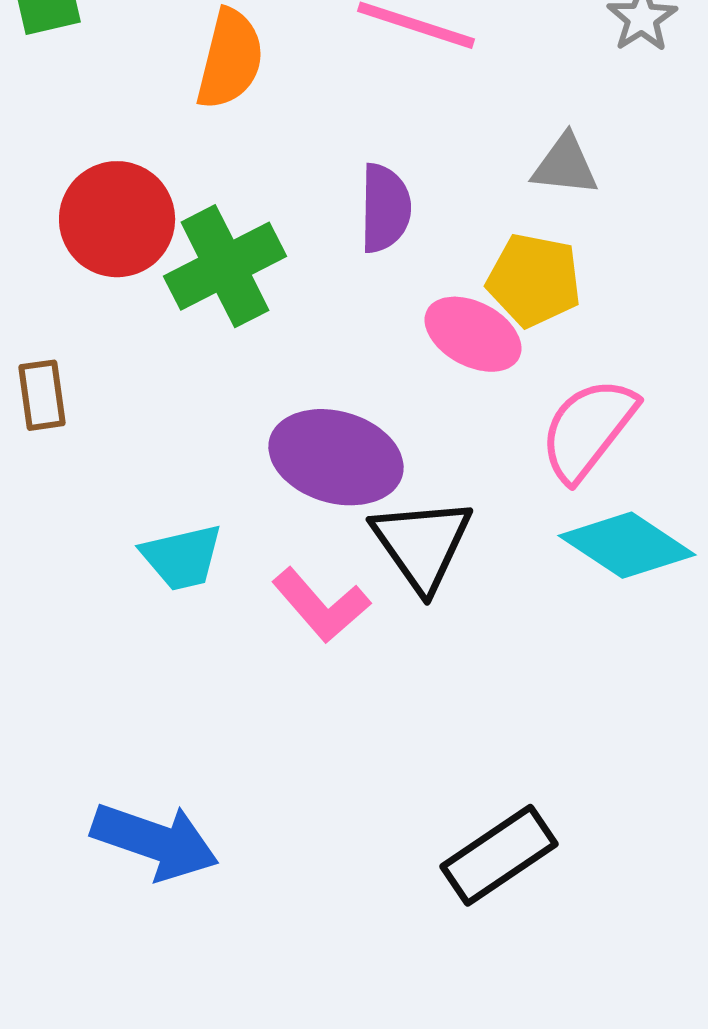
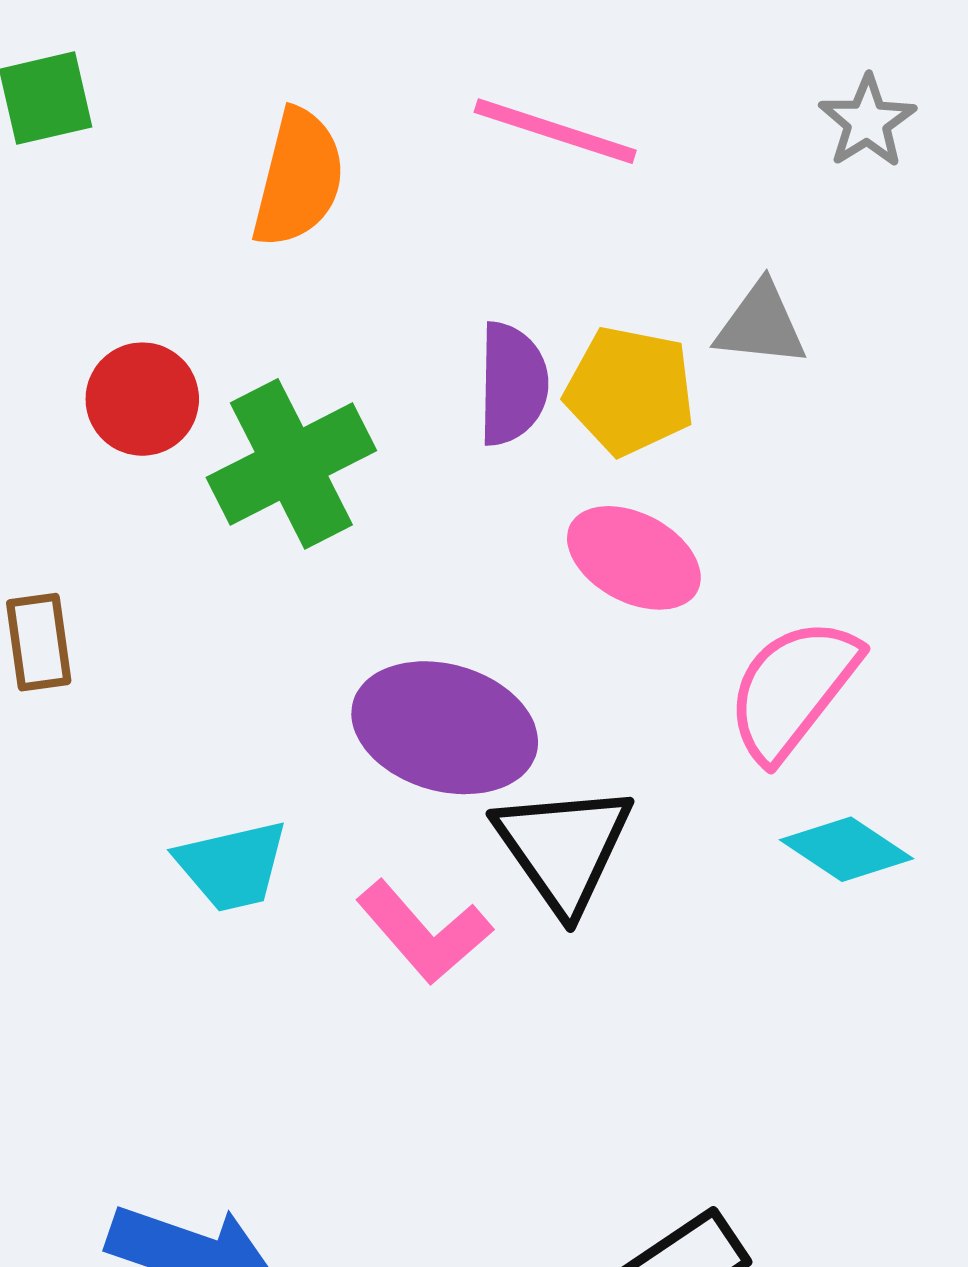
red circle: (117, 219) -> (142, 399), size x0.7
yellow pentagon: (534, 280) -> (630, 391), moved
cyan diamond: (627, 545) -> (847, 849), size x0.7

